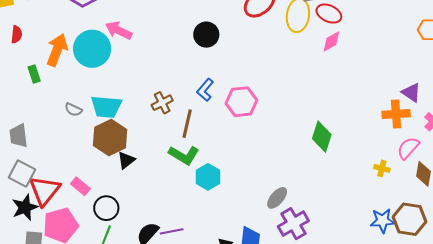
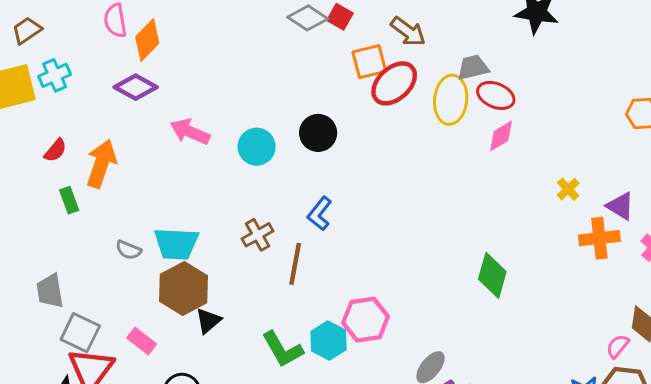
red semicircle: (17, 34) -> (55, 150), moved, turned 36
cyan circle: (92, 49) -> (257, 147), moved, size x0.7
pink hexagon: (241, 102) -> (366, 320), moved
pink semicircle: (408, 148) -> (618, 346), moved, size x0.7
green L-shape: (184, 155) -> (283, 349), moved, turned 32
yellow cross: (382, 168) -> (568, 189), moved, turned 35
gray square: (22, 173) -> (80, 333), moved
pink rectangle: (80, 186) -> (142, 341), moved

